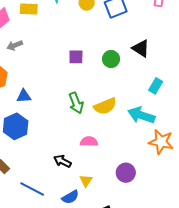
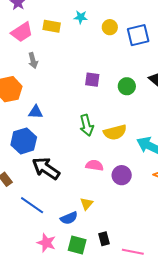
gray arrow: (15, 45) -> (33, 60), turned -91
black arrow: (62, 161) -> (46, 168), moved, size x1.6
purple circle: (126, 173) -> (122, 175), moved

